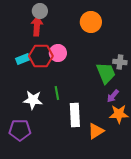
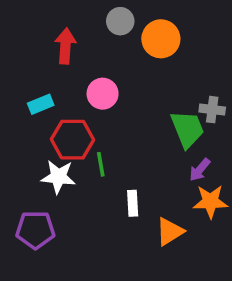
gray circle: (40, 11) -> (120, 21), moved
red hexagon: (41, 56) -> (72, 140), moved
white rectangle: (75, 115) -> (133, 203), size x0.6

